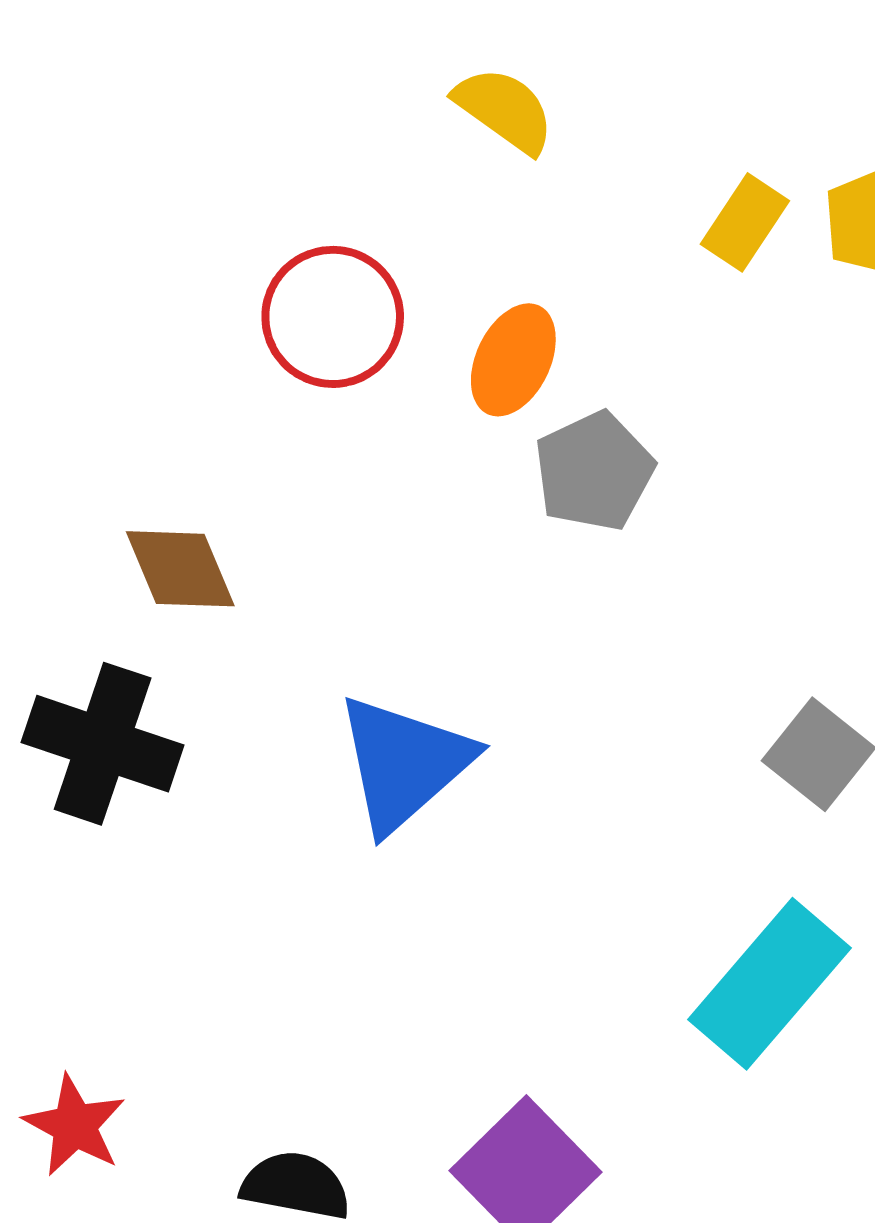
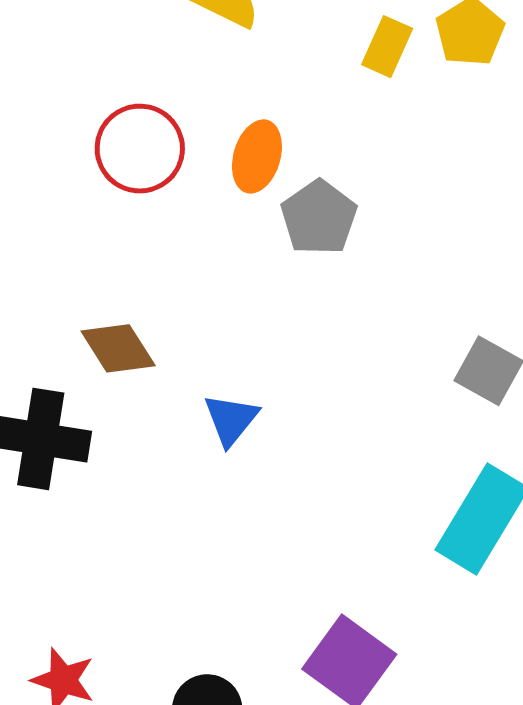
brown diamond: (180, 569) -> (118, 348), moved
blue triangle: (404, 763) -> (231, 420), size x0.6

